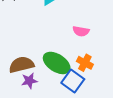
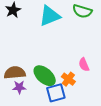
pink semicircle: (81, 31) -> (84, 65), moved, turned 48
blue square: (73, 81) -> (56, 93), turned 30

